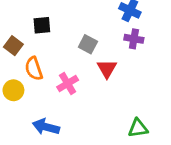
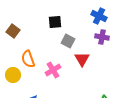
black square: (42, 25) -> (55, 22), moved
brown square: (13, 46) -> (13, 31), moved

